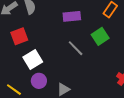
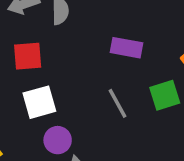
purple circle: (39, 81) -> (58, 140), moved

